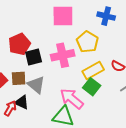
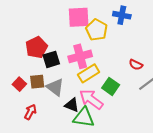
yellow pentagon: (87, 42) -> (97, 30), moved
yellow rectangle: (93, 70) -> (89, 73), moved
black triangle: (22, 102) -> (72, 105), moved

